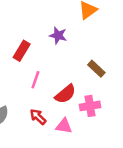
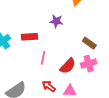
red rectangle: (22, 51) -> (29, 37), turned 63
pink cross: (90, 106) -> (89, 64), moved

